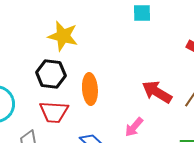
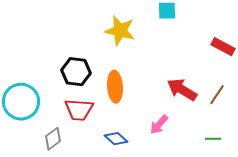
yellow star: (63, 36) -> (120, 31), moved

